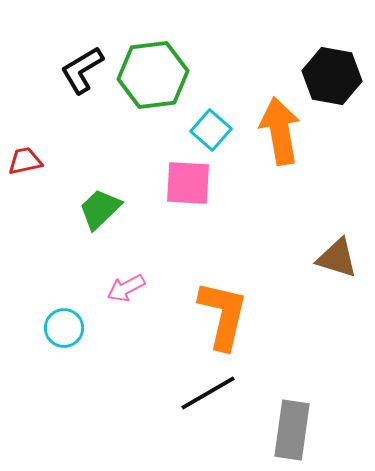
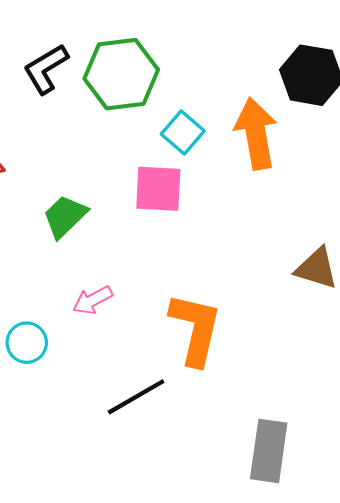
black line: (208, 393) -> (136, 397), moved

